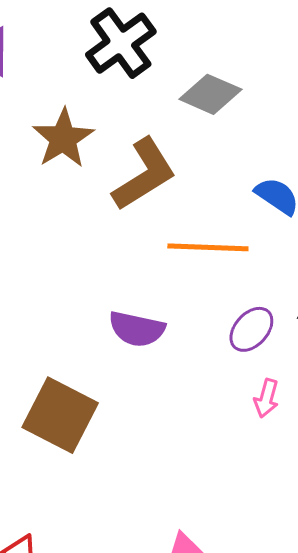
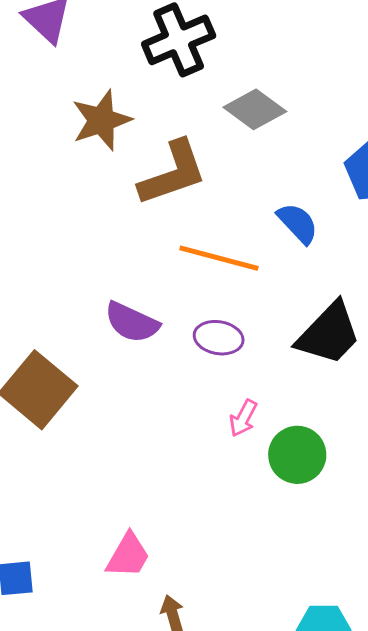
purple ellipse: (251, 329) -> (219, 338), moved, turned 45

